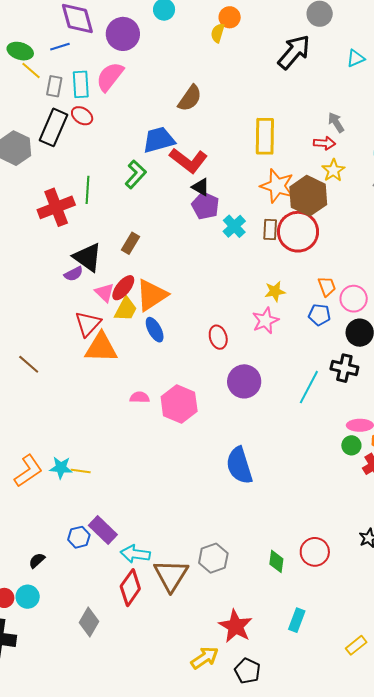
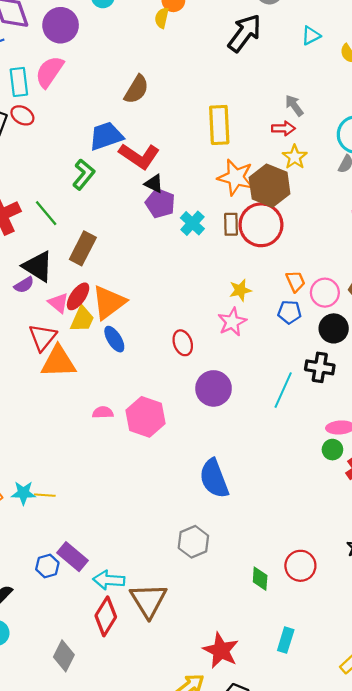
green line: (87, 190) -> (46, 213), moved, turned -40
brown rectangle: (131, 243) -> (83, 248), size x1.4
gray hexagon: (213, 558) -> (193, 542), moved

